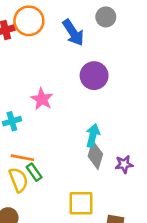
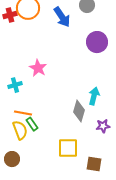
purple circle: (94, 76) -> (97, 42), moved
cyan arrow: (93, 136) -> (94, 96), moved
purple star: (124, 164) -> (103, 126), moved

